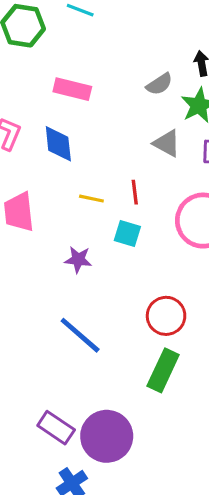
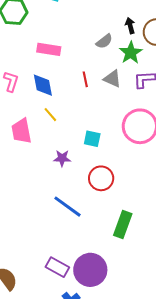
red line: (135, 192) -> (85, 79), moved
yellow line: (91, 199) -> (50, 115), moved, turned 42
red circle: (166, 316) -> (101, 178), moved

